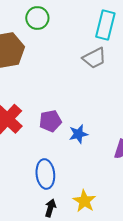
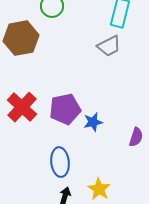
purple pentagon: (50, 121) -> (65, 109), size x1.4

